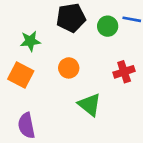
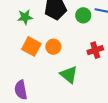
green star: (30, 41) -> (25, 17), moved
orange square: (21, 75) -> (31, 46), moved

